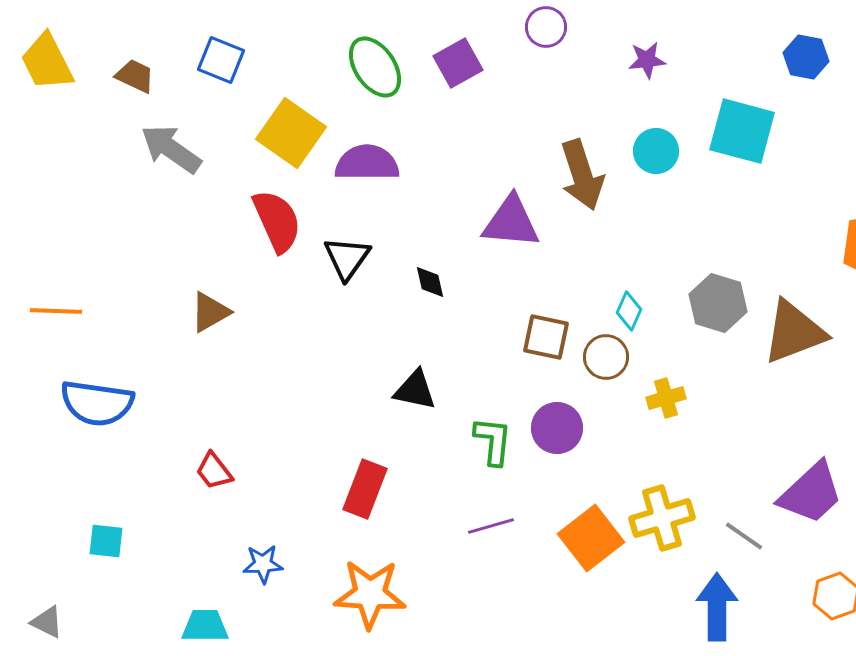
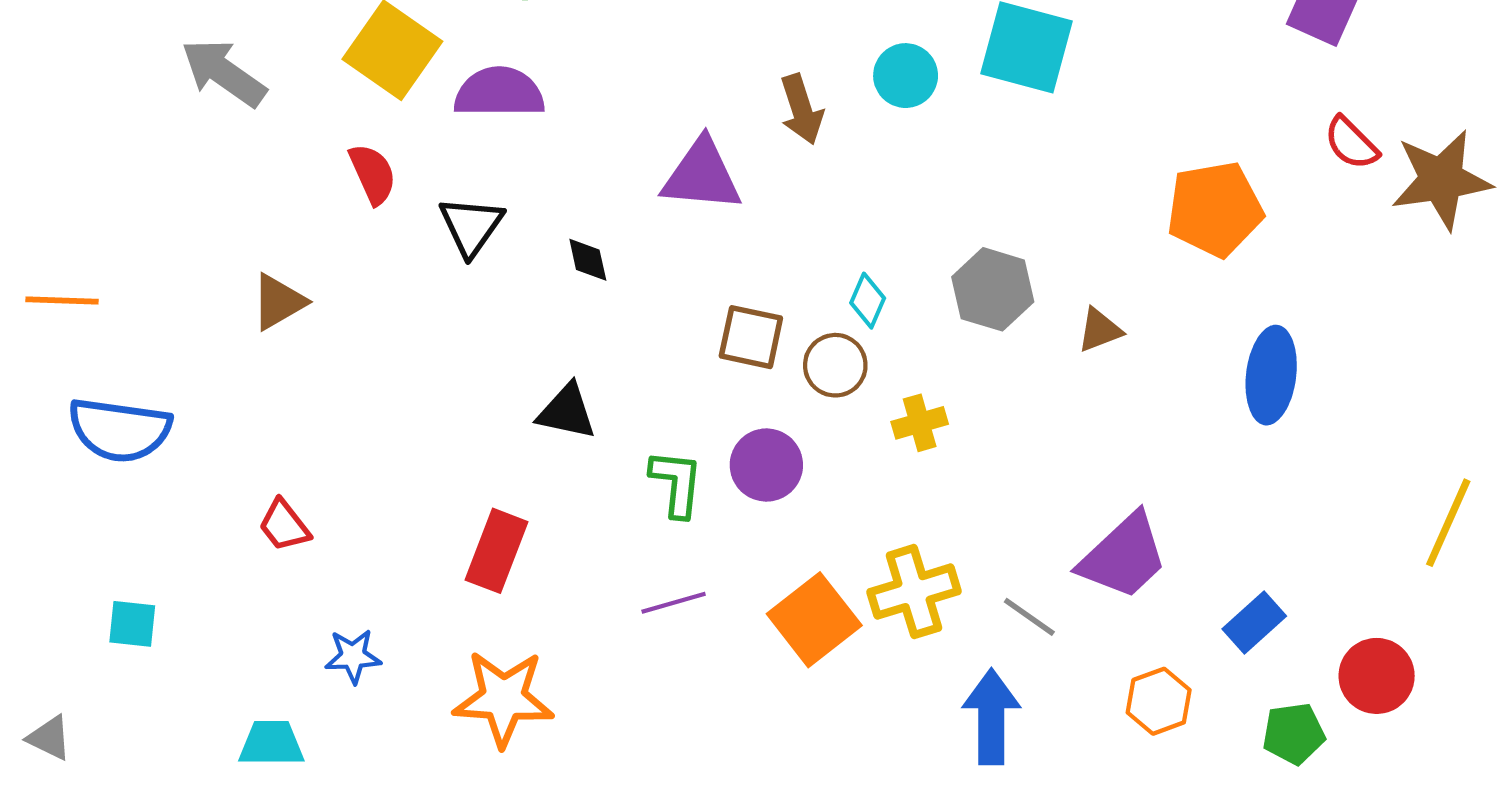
brown arrow: (582, 175) -> (802, 109), size x0.7
red semicircle: (277, 221) -> (373, 174), size x0.7
brown triangle: (794, 332) -> (1100, 330), size x0.5

